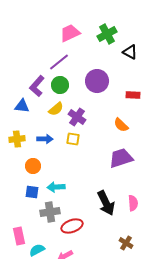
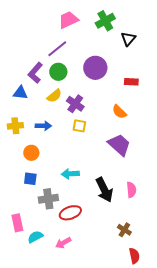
black triangle: (130, 52) -> (128, 39), turned 42
yellow square: (73, 139) -> (79, 126), moved
purple trapezoid: (121, 158) -> (119, 145), turned 60
cyan arrow: (56, 187) -> (70, 174), moved

